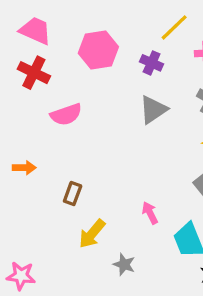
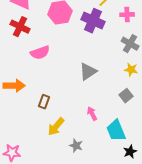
purple cross: (152, 63) -> (93, 21), size x1.6
gray triangle: (153, 110) -> (88, 72), moved
orange arrow: (24, 168) -> (14, 86), size x1.5

